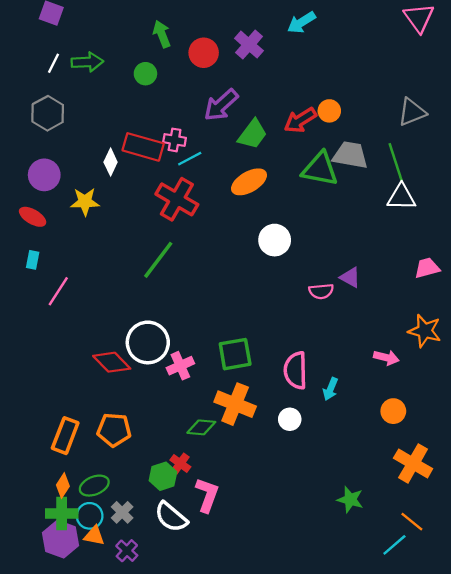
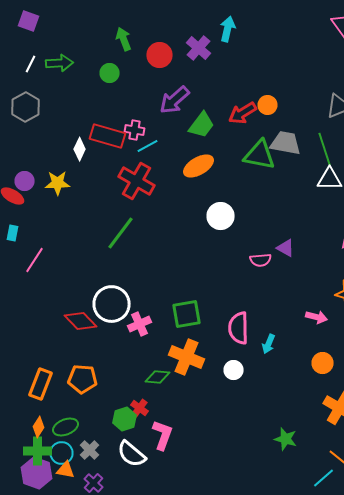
cyan arrow: (301, 22) -> (228, 29), moved, turned 135
purple circle: (44, 175) -> (24, 181), moved, size x0.7

